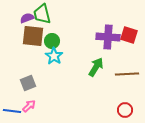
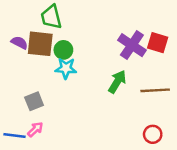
purple semicircle: (27, 18) -> (19, 43), moved, turned 48
purple cross: (108, 37) -> (132, 45), turned 30
cyan star: (54, 56) -> (66, 68), turned -30

